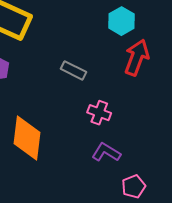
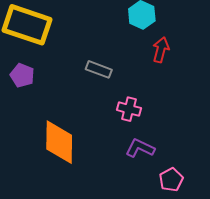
red arrow: (137, 57) -> (161, 50), size x0.7

